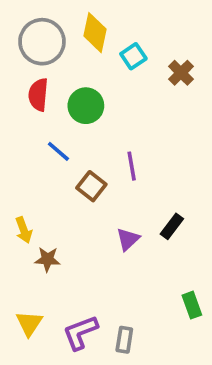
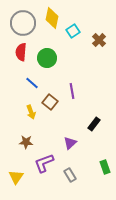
yellow arrow: (24, 230) -> (31, 112), moved
purple triangle: (128, 239) -> (70, 143), moved
purple L-shape: (80, 332) -> (44, 163), moved
gray rectangle: (124, 340) -> (70, 175), moved, turned -40

